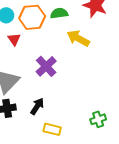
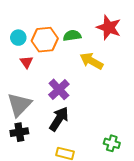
black arrow: (37, 106) -> (59, 119), moved, size x1.4
green cross: (98, 119) -> (112, 143), turned 35

